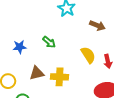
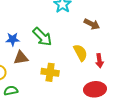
green arrow: (49, 42) -> (42, 37), size x1.5
brown triangle: (37, 73) -> (21, 58), moved

